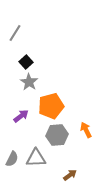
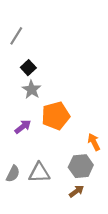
gray hexagon: (57, 135) -> (81, 166), moved

